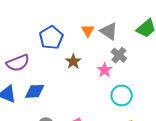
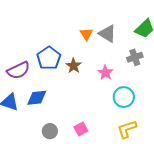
blue pentagon: (51, 38) -> (49, 58), moved
gray cross: (119, 55) -> (135, 57), moved, turned 35

